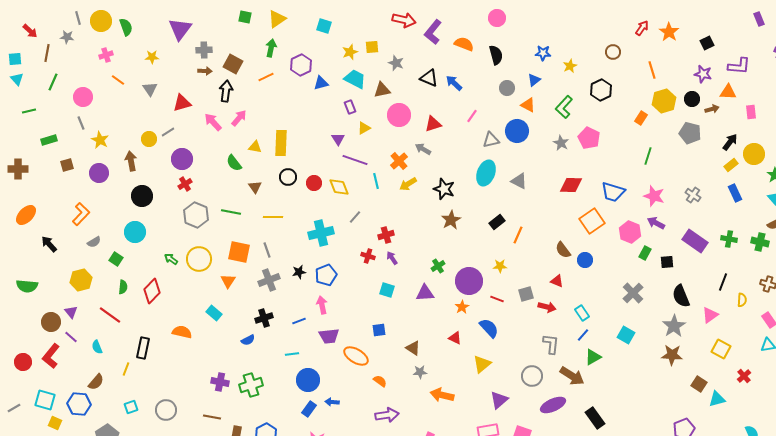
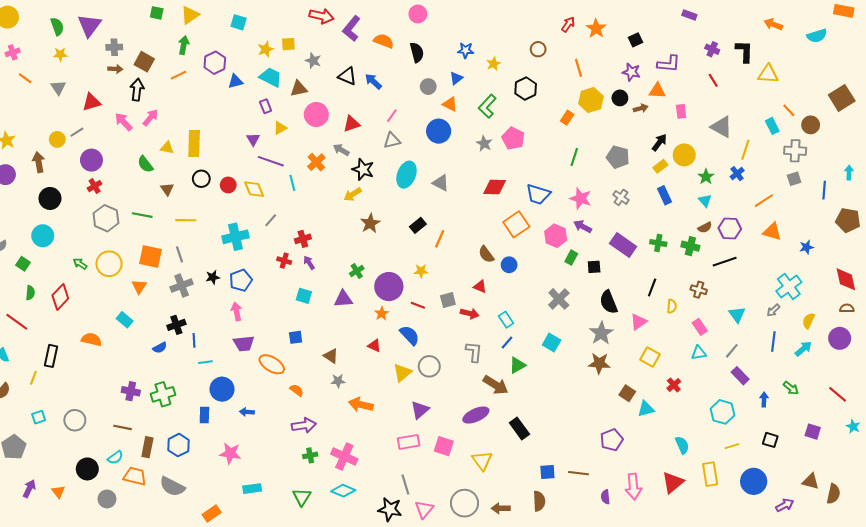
purple rectangle: (759, 19) -> (689, 15), turned -48
green semicircle: (126, 27) -> (57, 26), moved
gray pentagon: (690, 133) -> (618, 157), moved
gray triangle: (491, 140) -> (392, 140), moved
yellow arrow: (408, 184) -> (353, 194), moved
black star: (444, 189) -> (363, 169), moved
blue line: (299, 321) -> (194, 340), moved, turned -72
gray circle: (532, 376) -> (429, 366), moved
blue rectangle: (309, 409) -> (204, 415), moved, turned -35

